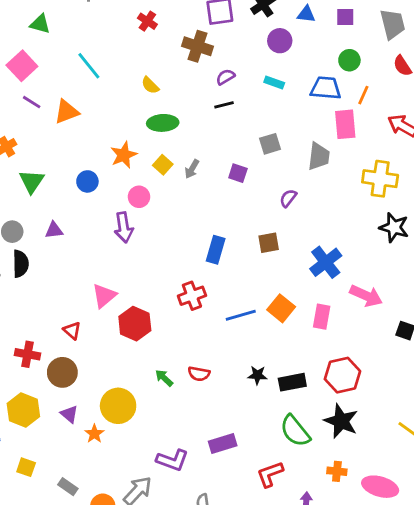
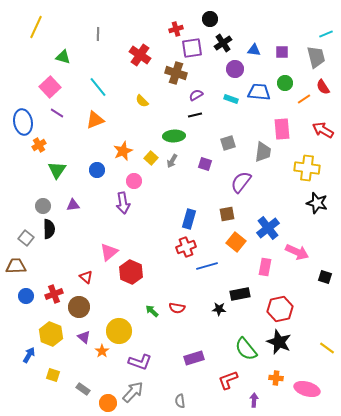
red cross: (147, 21) -> (140, 55), size x1.5
blue trapezoid: (326, 88) -> (259, 92), moved
orange line: (363, 95) -> (304, 99), moved, turned 32
orange triangle: (67, 112) -> (95, 120), moved
green ellipse: (163, 123) -> (174, 136), moved
purple semicircle: (288, 198) -> (241, 182), size x1.6
red cross: (192, 296) -> (186, 247), moved
orange square: (281, 308) -> (236, 242), moved
red cross: (28, 354) -> (54, 294), turned -30
black rectangle: (292, 382) -> (240, 294), moved
purple L-shape: (172, 460) -> (140, 362), moved

